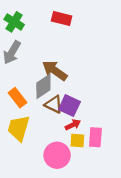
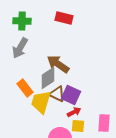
green cross: (14, 22) -> (22, 21), turned -30
yellow trapezoid: (19, 128) -> (41, 102), moved
pink rectangle: (95, 137) -> (104, 123), moved

